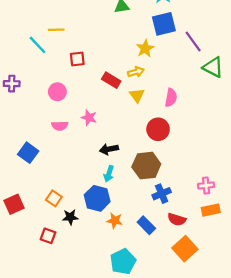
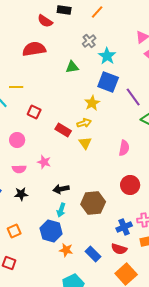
blue square: (164, 24) -> (108, 82), turned 35
red square: (77, 59) -> (34, 112), turned 32
pink semicircle: (171, 98) -> (124, 148), moved
red circle: (158, 129) -> (130, 185), moved
blue cross: (162, 194) -> (124, 227), moved
orange square: (54, 198) -> (14, 231), turned 32
black star: (70, 217) -> (21, 194), moved

